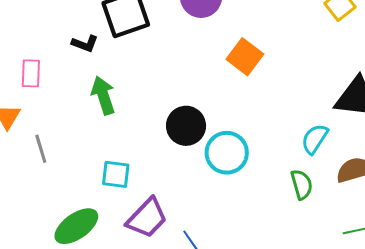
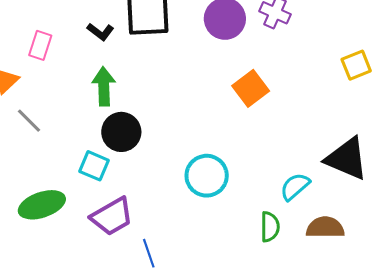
black circle: (186, 126) -> (121, 132), moved
gray line: (41, 149) -> (29, 121), turned -44

